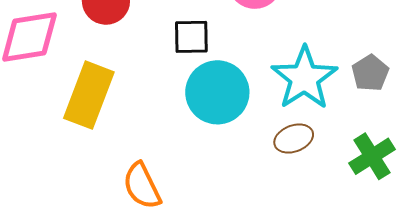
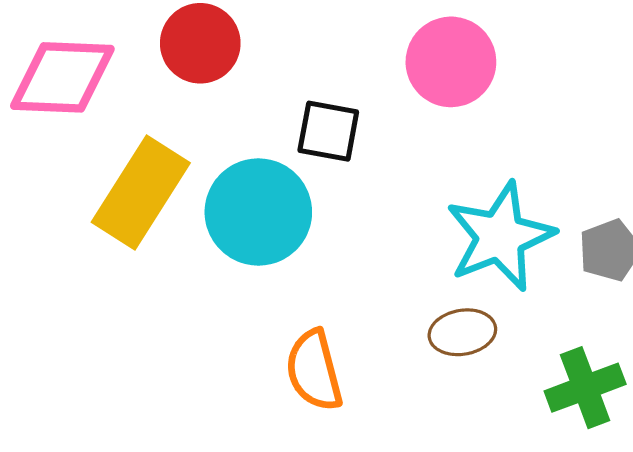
cyan circle: (217, 92) -> (258, 212), moved
orange semicircle: (142, 186) -> (314, 370), moved

